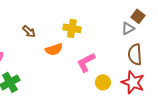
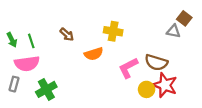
gray triangle: (128, 28) -> (173, 31), turned 40
brown semicircle: (135, 54) -> (156, 62), moved, turned -70
red star: (133, 82) -> (165, 85), moved

